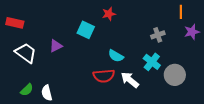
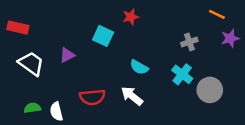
orange line: (181, 12) -> (217, 14), turned -64
red semicircle: (104, 76) -> (92, 97), moved
white arrow: (130, 80) -> (132, 96), moved
green semicircle: (27, 90) -> (32, 108), turned -144

